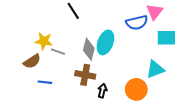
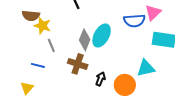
gray line: (58, 52) -> (51, 45), moved, turned 40
brown semicircle: (32, 61) -> (31, 16), moved, turned 30
black arrow: (102, 91) -> (100, 79), moved

